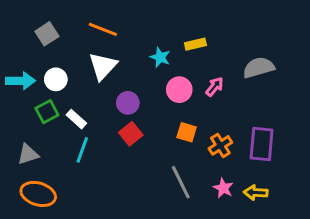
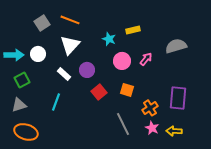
gray square: (47, 34) -> (42, 23), moved
green square: (47, 112) -> (22, 80), moved
white rectangle: (76, 119) -> (64, 74), moved
red square: (131, 134) -> (99, 92), moved
orange cross: (220, 145) -> (150, 108), moved

